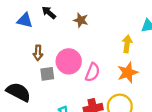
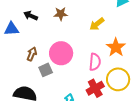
yellow arrow: (127, 44) -> (97, 24), moved, turned -119
brown arrow: (38, 53) -> (32, 54), turned -144
pink semicircle: (93, 72) -> (95, 62), moved

